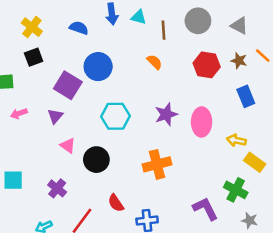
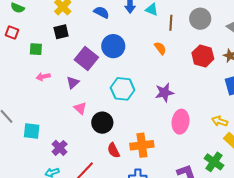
pink ellipse: (202, 122) -> (181, 122), moved
orange cross: (157, 164) -> (142, 145), moved
purple cross: (57, 188) -> (60, 148), moved
red semicircle: (116, 203) -> (114, 150), moved

